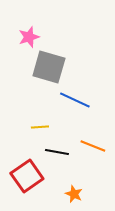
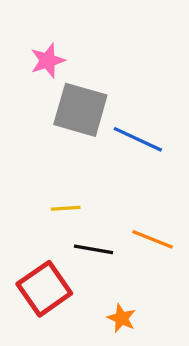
blue line: (75, 100) -> (138, 139), moved

